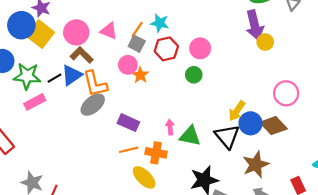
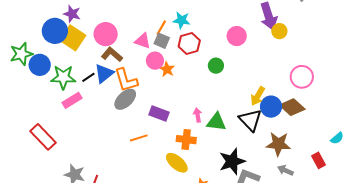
pink triangle: (109, 31) -> (143, 41), moved
pink circle: (200, 48) -> (237, 36), moved
orange line: (129, 150) -> (139, 138), moved
brown star: (256, 165) -> (278, 144), turned 30

